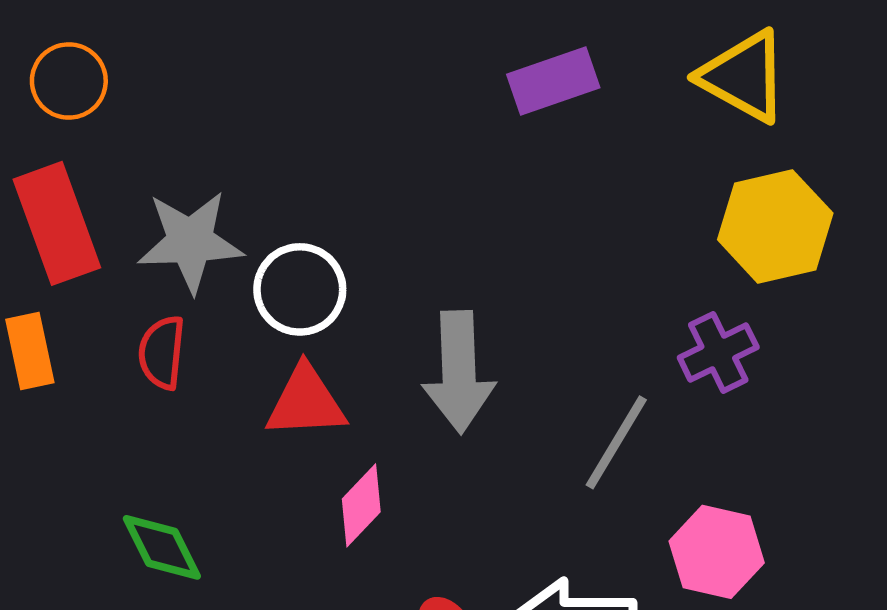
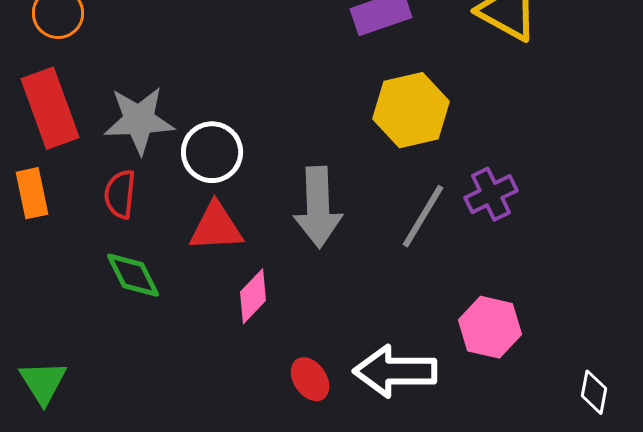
yellow hexagon: (775, 226) -> (411, 110), moved
gray line: (616, 442) -> (423, 216), moved
green diamond: (162, 547) -> (133, 275), moved

